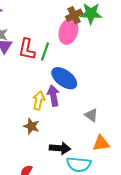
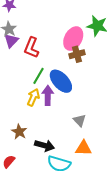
brown cross: (74, 15) -> (77, 54), moved
green line: (45, 52) -> (38, 76), moved
brown star: (31, 126) -> (19, 132), moved

